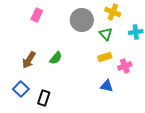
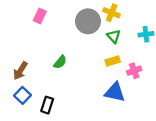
yellow cross: (113, 12) -> (112, 13), moved
brown arrow: (29, 60) -> (20, 71), moved
blue triangle: (107, 86) -> (115, 92), size x1.5

